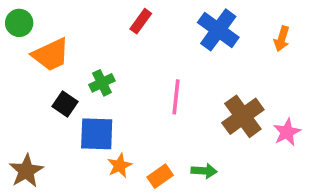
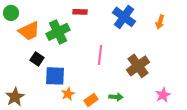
red rectangle: (141, 21) -> (80, 12), turned 56
green cross: (102, 83) -> (58, 32), moved, size x1.6
pink star: (287, 132) -> (163, 95), moved

